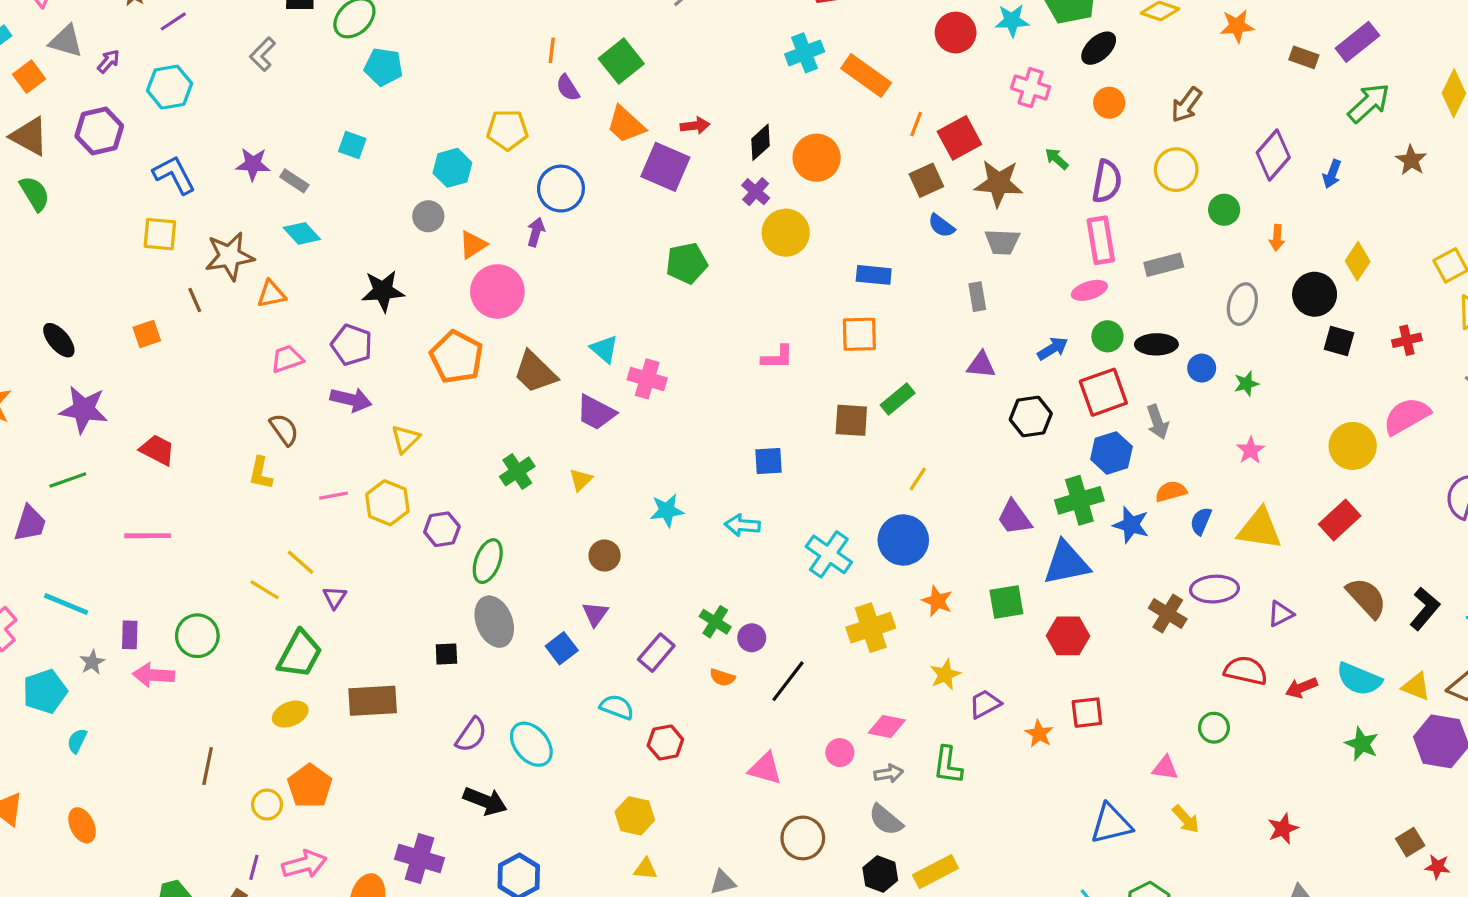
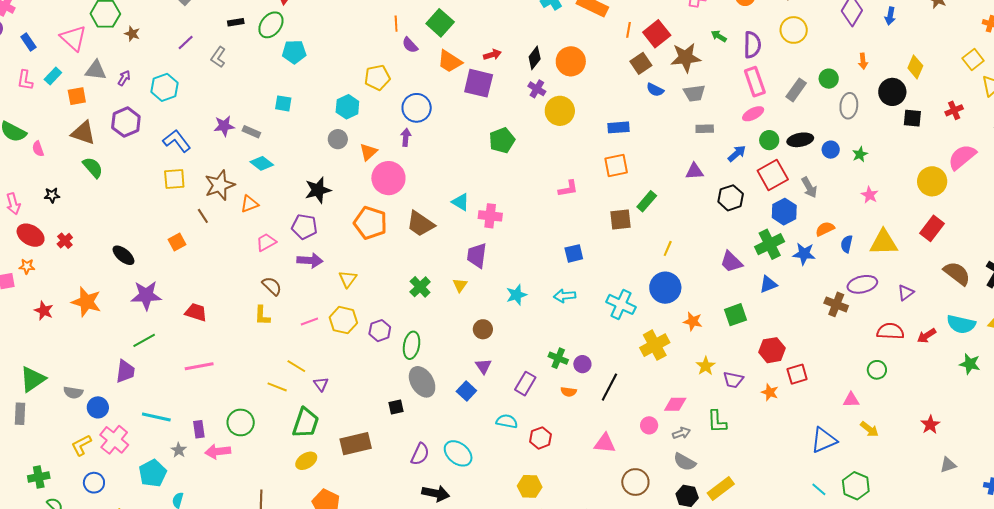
purple line: (173, 21) -> (186, 42), moved
orange square: (29, 77) -> (77, 96), turned 36
green circle: (1224, 210) -> (829, 79), moved
gray rectangle: (1164, 265) -> (796, 90), turned -30
gray rectangle: (977, 297) -> (705, 129), moved, turned -72
purple trapezoid: (596, 412) -> (477, 255), moved, turned 80
blue triangle: (1066, 563) -> (768, 284), size x0.6
red hexagon: (1068, 636) -> (772, 350), moved
purple trapezoid: (985, 704) -> (733, 380), turned -130

